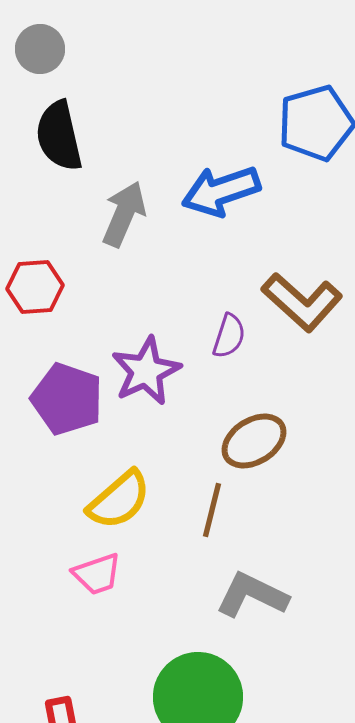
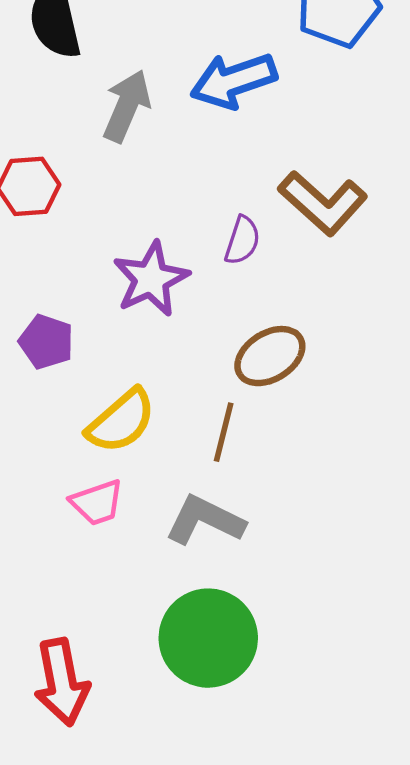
purple pentagon: (67, 399) -> (46, 342), moved, size x0.7
gray L-shape: (252, 595) -> (205, 520), moved

